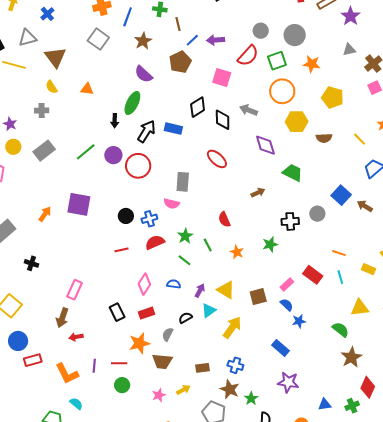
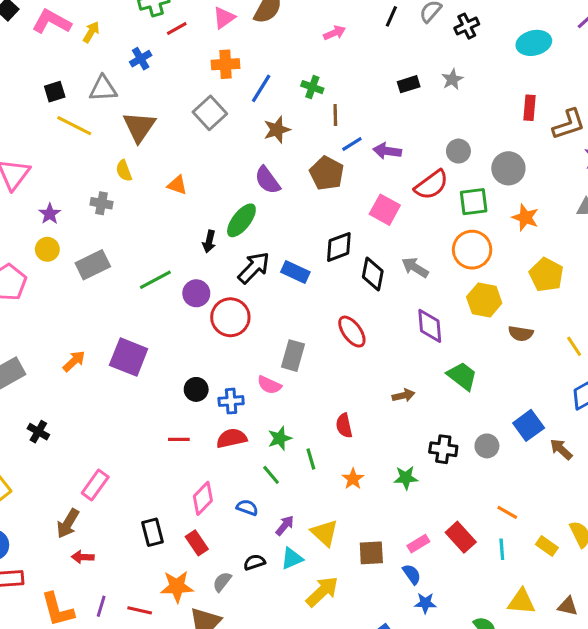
brown pentagon: (180, 62) -> (327, 173), turned -30
red rectangle: (146, 313) -> (197, 543), turned 63

